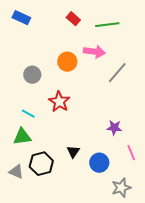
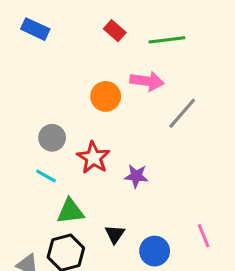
gray circle: (32, 75) -> (52, 138), moved
purple star: (114, 128) -> (136, 176), moved
green triangle: (22, 137) -> (70, 211), moved

